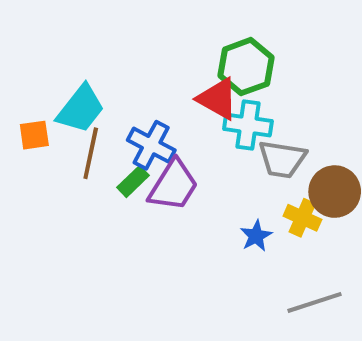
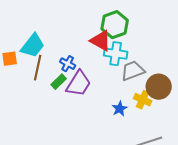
blue cross: (151, 145) -> (68, 64), size x0.7
gray trapezoid: (282, 159) -> (133, 71), turned 150

